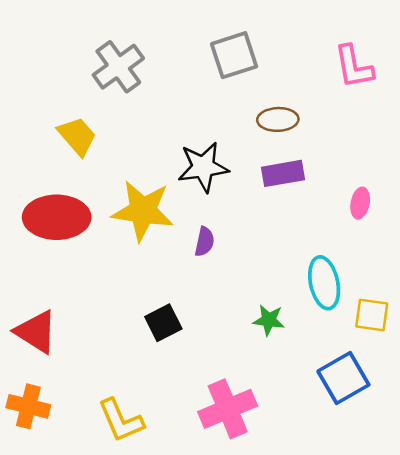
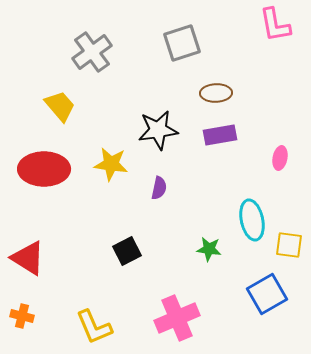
pink L-shape: (354, 67) -> (275, 25), moved
yellow star: (143, 211) -> (111, 164), size x0.7
orange cross: (28, 406) -> (22, 316), size x0.7

